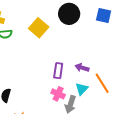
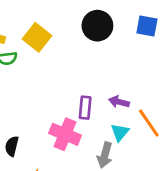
yellow square: (39, 28) -> (37, 37), moved
pink cross: (58, 94) -> (65, 134), moved, size x1.5

